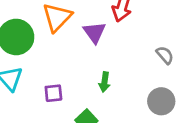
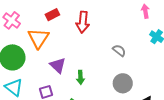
purple triangle: (95, 32) -> (58, 65), moved

